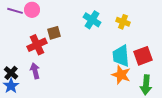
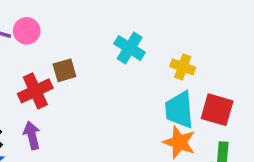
yellow cross: (123, 22) -> (183, 67), moved
red square: (143, 56) -> (217, 110), turned 36

